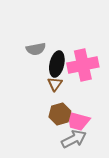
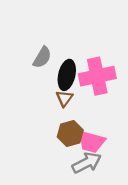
gray semicircle: (36, 49) -> (42, 57), turned -48

